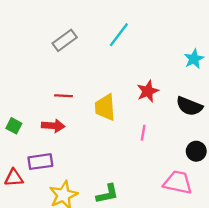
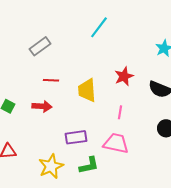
gray rectangle: (65, 40) -> (40, 46), moved
purple rectangle: (40, 162) -> (76, 137), moved
pink trapezoid: (178, 182) -> (116, 143), moved

